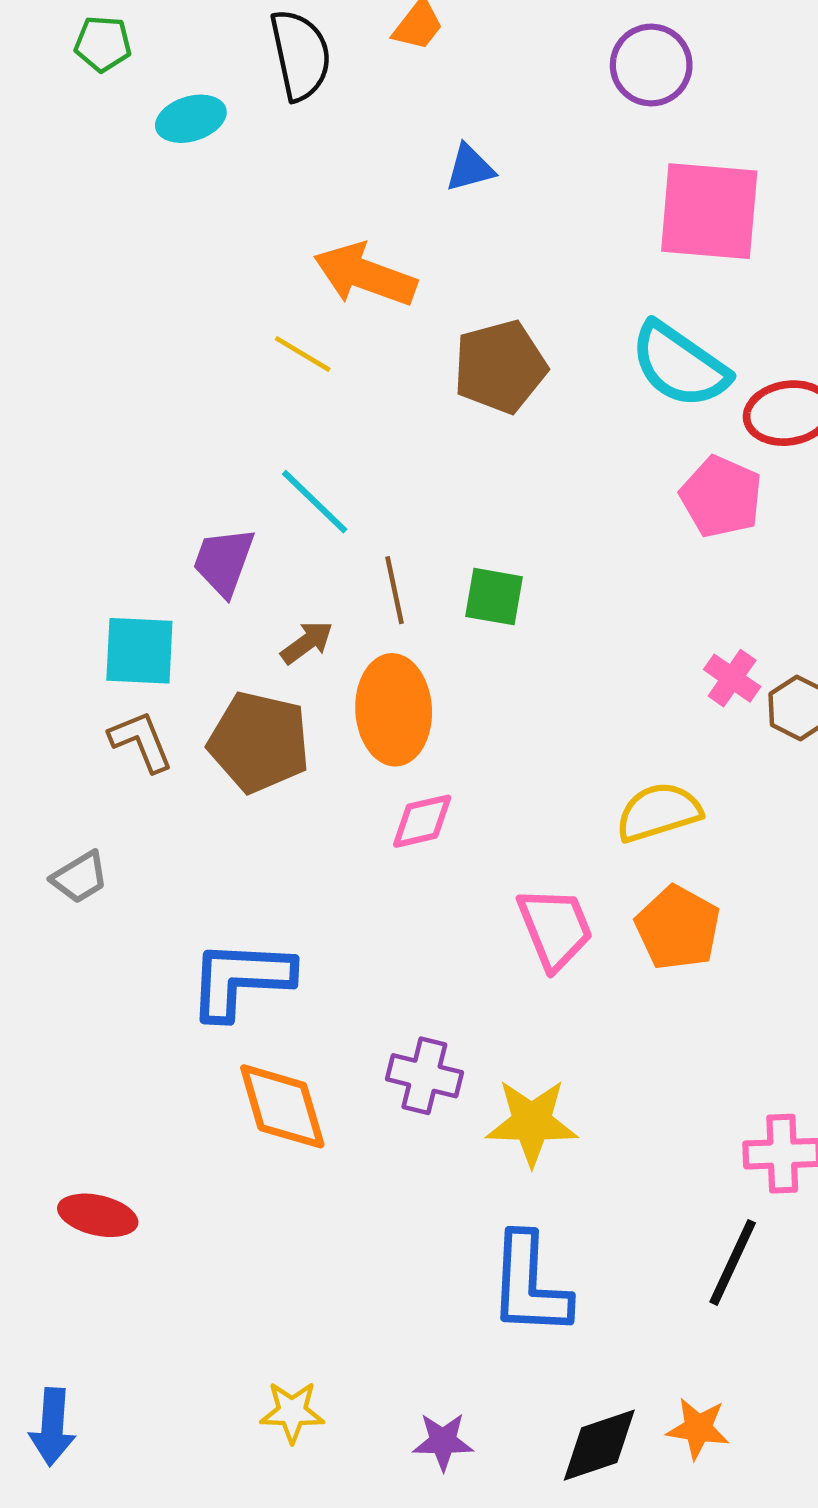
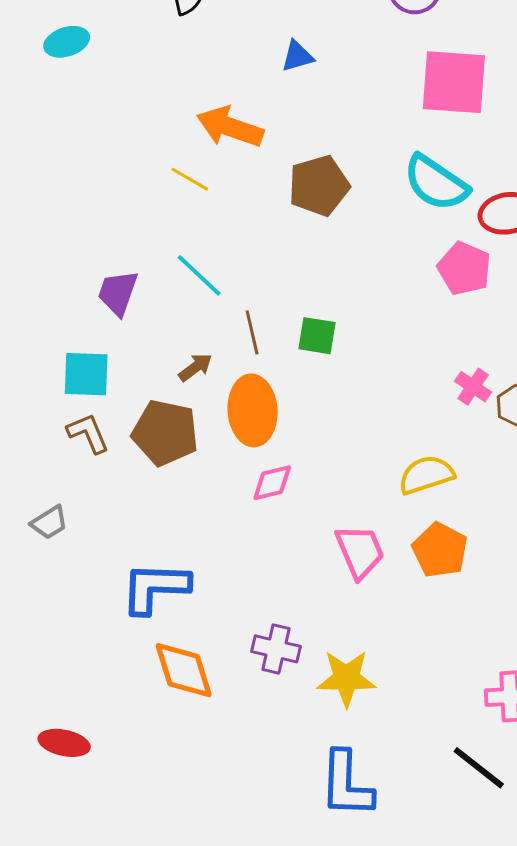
cyan ellipse: (191, 119) -> (67, 42), moved
purple trapezoid: (224, 562) -> (118, 293), moved
black line: (733, 1262) -> (479, 768), turned -76

